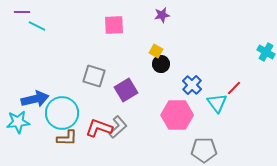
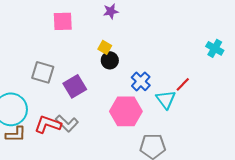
gray L-shape: (118, 127) -> (67, 123), turned 85

